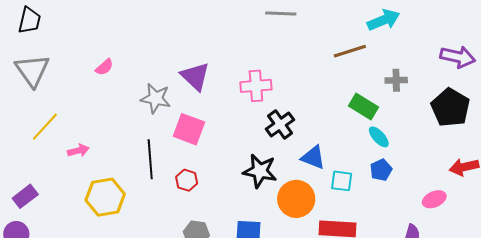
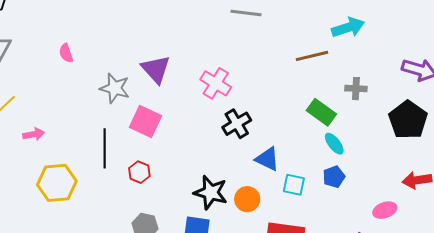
pink semicircle: (104, 67) -> (66, 53), turned 108
pink cross: (256, 86) -> (216, 83), turned 32
black star: (260, 171) -> (211, 192), moved
orange circle: (296, 199) -> (247, 199), size x0.7

